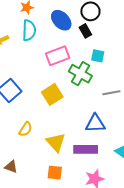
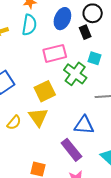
blue ellipse: (61, 20) -> (62, 19), turned 60
yellow triangle: (56, 142) -> (38, 117), moved
purple rectangle: (86, 149) -> (71, 150), turned 45

